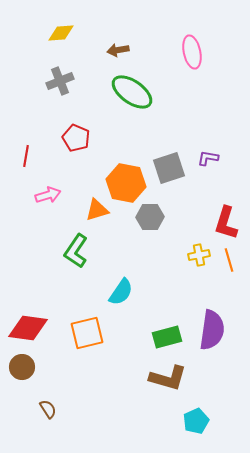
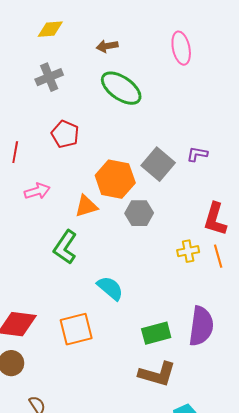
gray square: (169, 168) -> (158, 164), turned -32
cyan semicircle: (121, 292) -> (110, 288), turned -84

